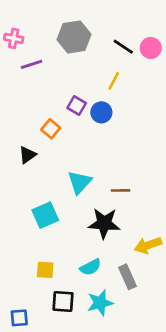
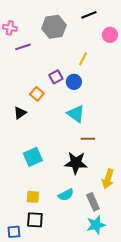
black line: (123, 47) -> (89, 15), moved, turned -56
purple square: (77, 106) -> (56, 77), turned 32
cyan triangle: (79, 182) -> (76, 114), moved, turned -36
yellow arrow: (148, 245) -> (108, 179), turned -54
black square: (63, 301) -> (35, 220), moved
cyan star: (100, 303) -> (96, 225), moved

